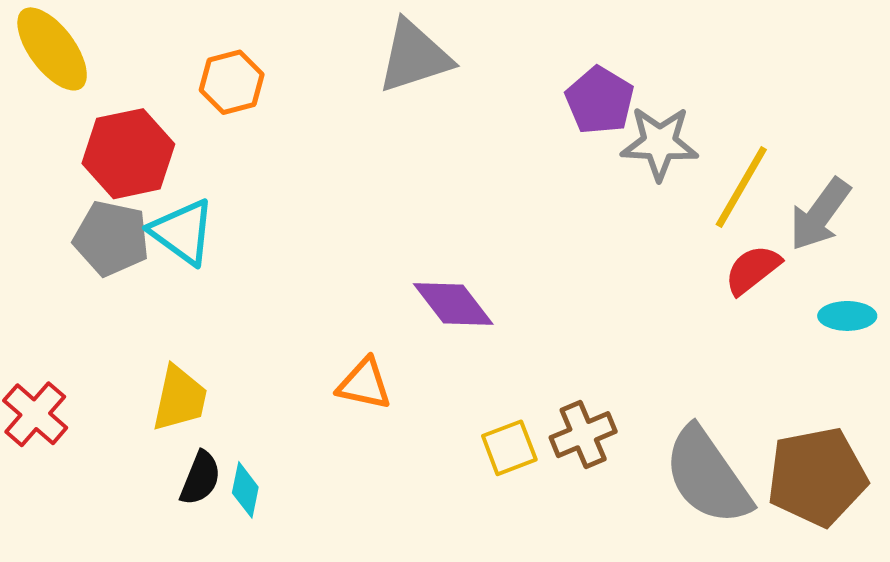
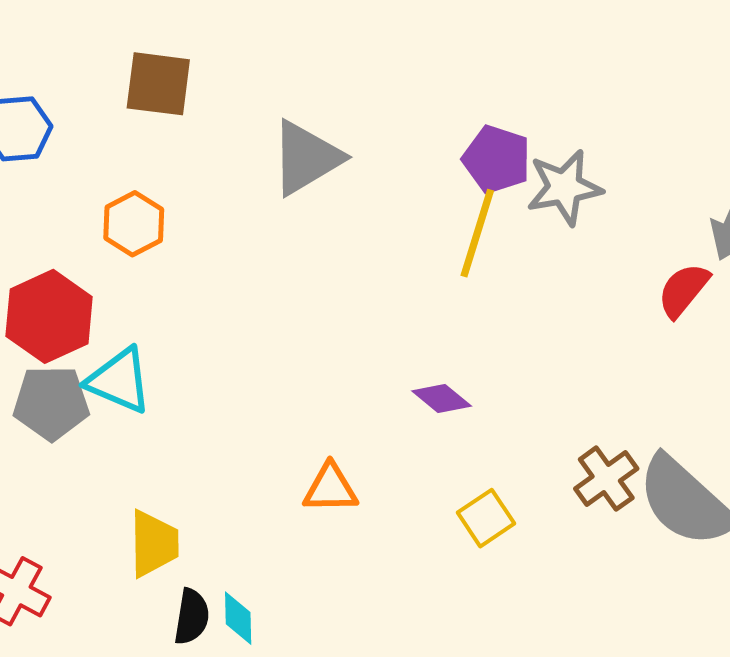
yellow line: (741, 187) -> (477, 233), moved
purple diamond: (453, 304) -> (442, 399), moved, size x0.7
brown cross: (583, 435) -> (606, 479), moved

